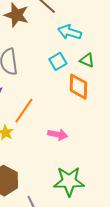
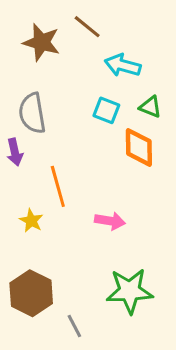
cyan square: (58, 61) -> (106, 110), turned -36
orange line: (24, 111) -> (58, 186), turned -48

